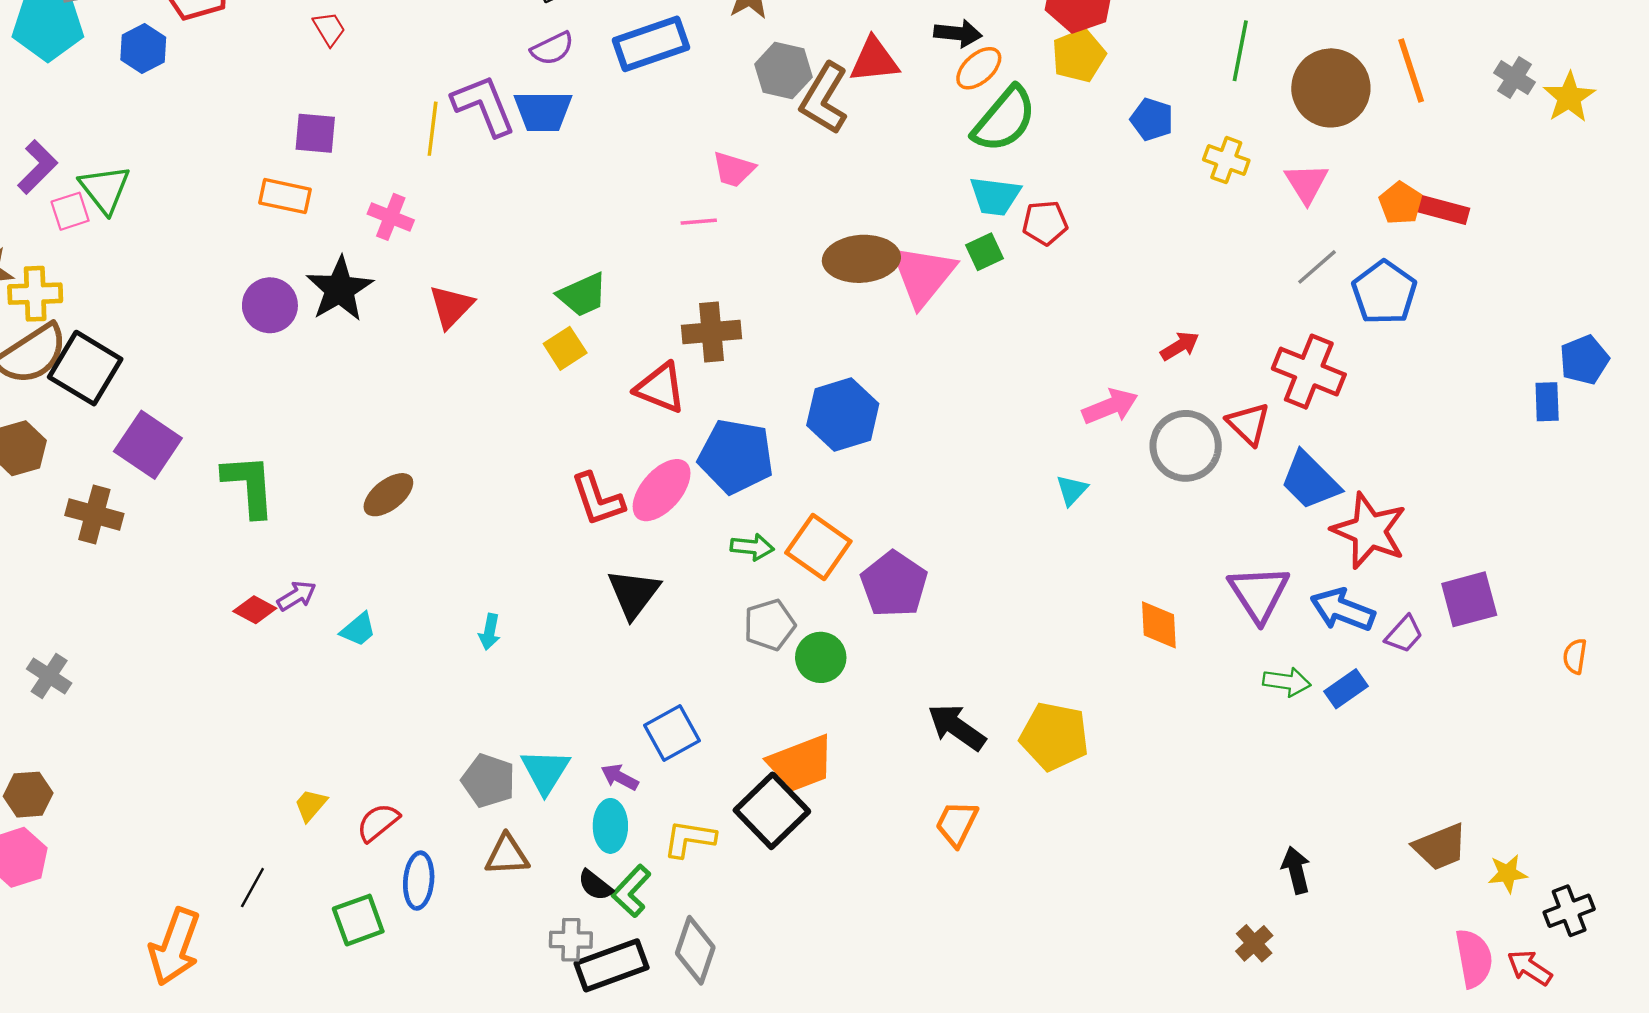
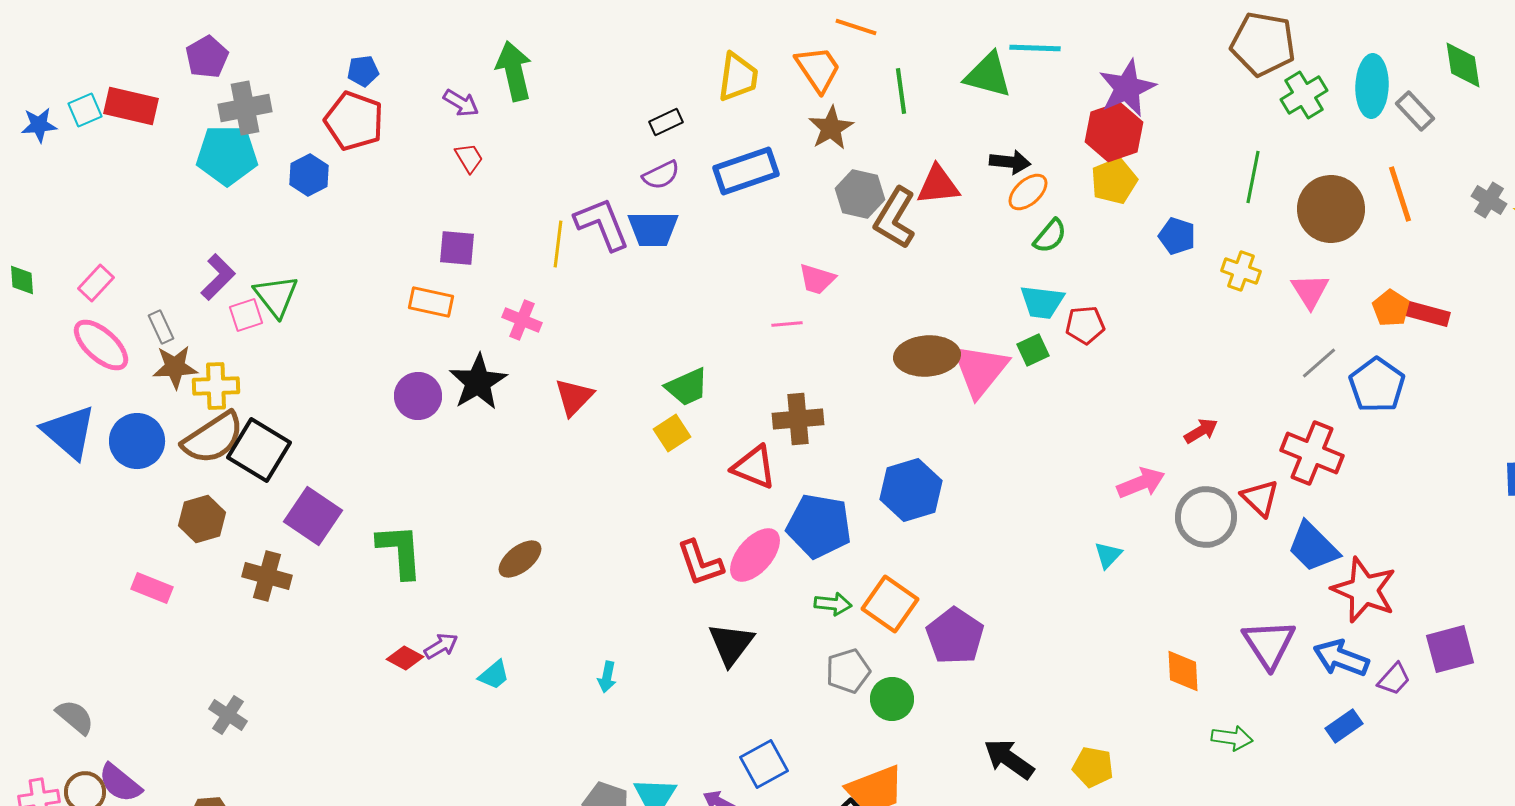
green semicircle: (1004, 119) -> (1050, 236), size x0.6
green arrow: (1287, 682) -> (1232, 738), moved
yellow pentagon: (1054, 736) -> (1093, 767), size x0.7

